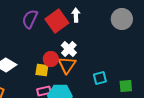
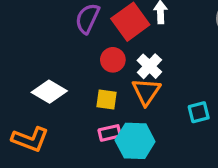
red circle: (51, 59) -> (113, 60), moved

